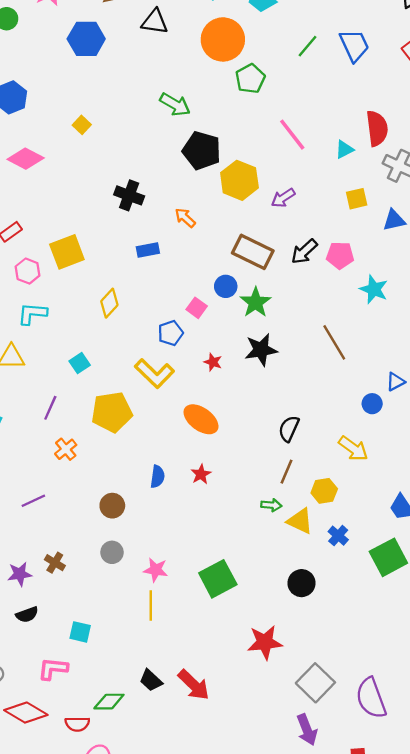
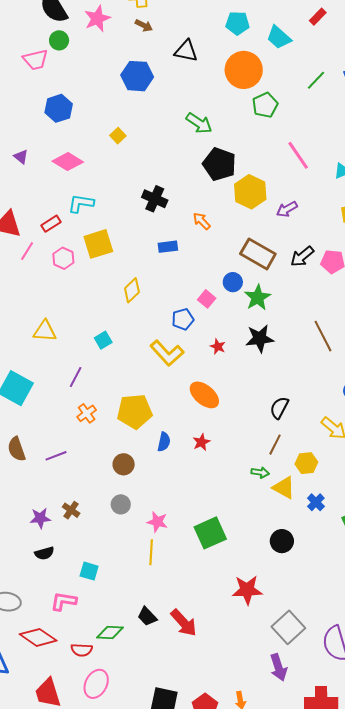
blue hexagon: (86, 39) -> (137, 76), moved
cyan L-shape: (32, 314) -> (81, 203), moved
yellow pentagon: (112, 412) -> (135, 411), moved

